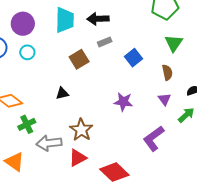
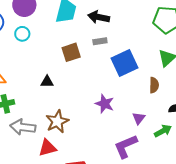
blue square: (134, 58) -> (124, 63), size x1.5
purple triangle: (165, 99) -> (139, 118), moved

